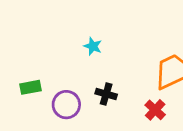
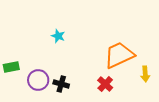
black cross: (106, 94) -> (61, 84), moved

